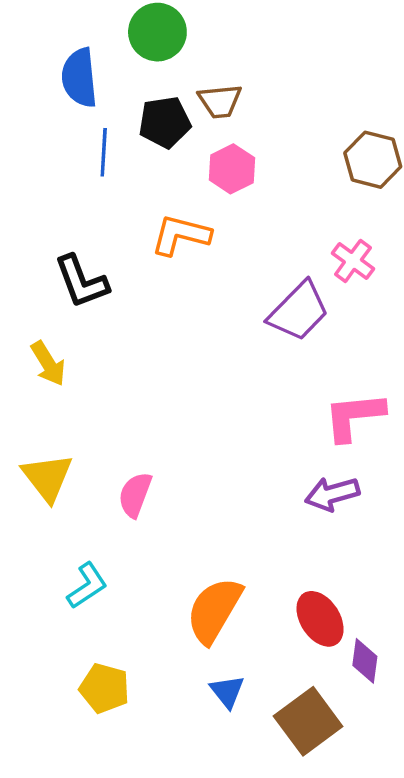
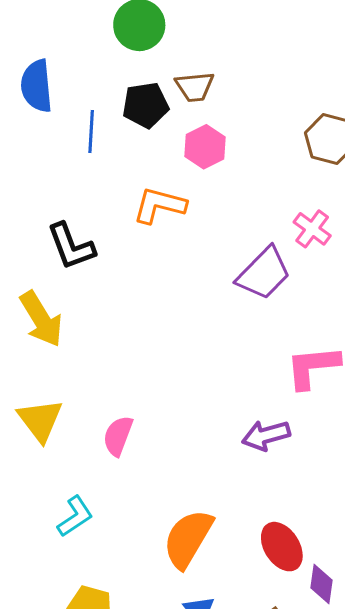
blue semicircle: (79, 78) -> (37, 86), moved
yellow arrow: (48, 364) -> (41, 319), size x1.4
purple arrow: (332, 494) -> (266, 435), moved

